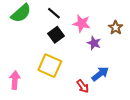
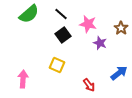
yellow square: (50, 66) -> (57, 65), size x0.7
blue arrow: (100, 74) -> (119, 73), moved

